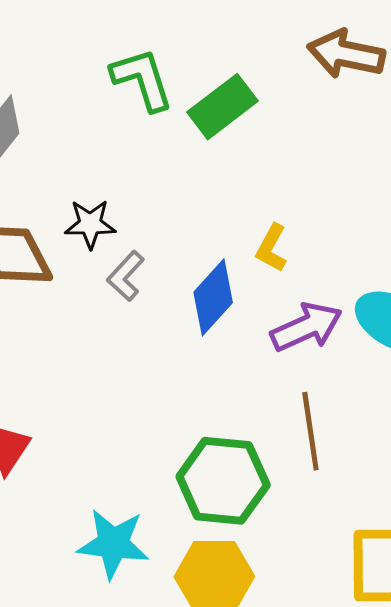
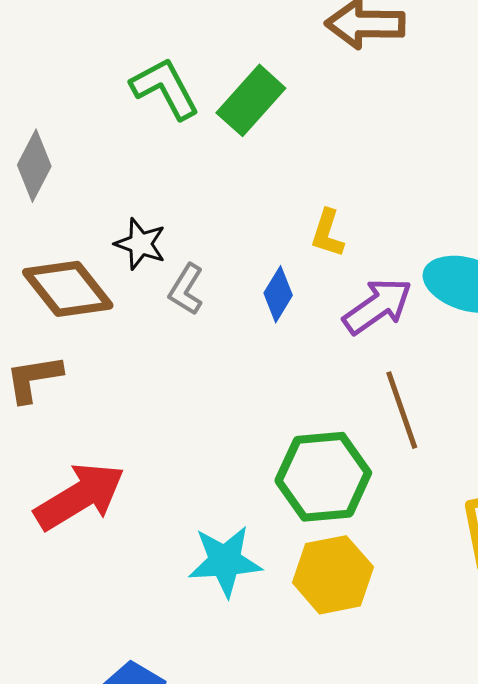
black star: (90, 224) -> (140, 244), turned 30
blue diamond: (213, 297) -> (278, 294), size x0.7

